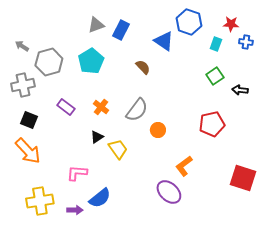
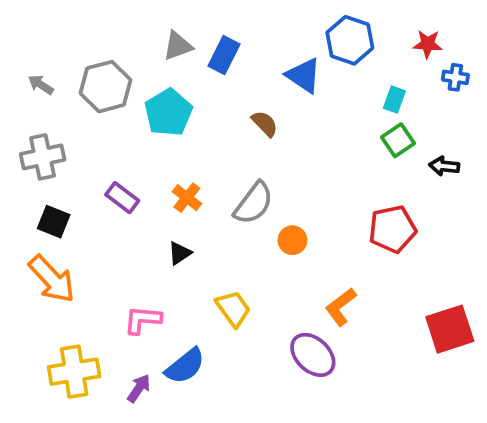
cyan rectangle: (216, 44) -> (394, 100), moved
gray hexagon: (49, 62) -> (106, 87), moved
yellow trapezoid: (118, 149) -> (233, 309), moved
red square: (243, 178) -> (450, 329), turned -36
purple arrow: (75, 210) -> (139, 388), turned -56

